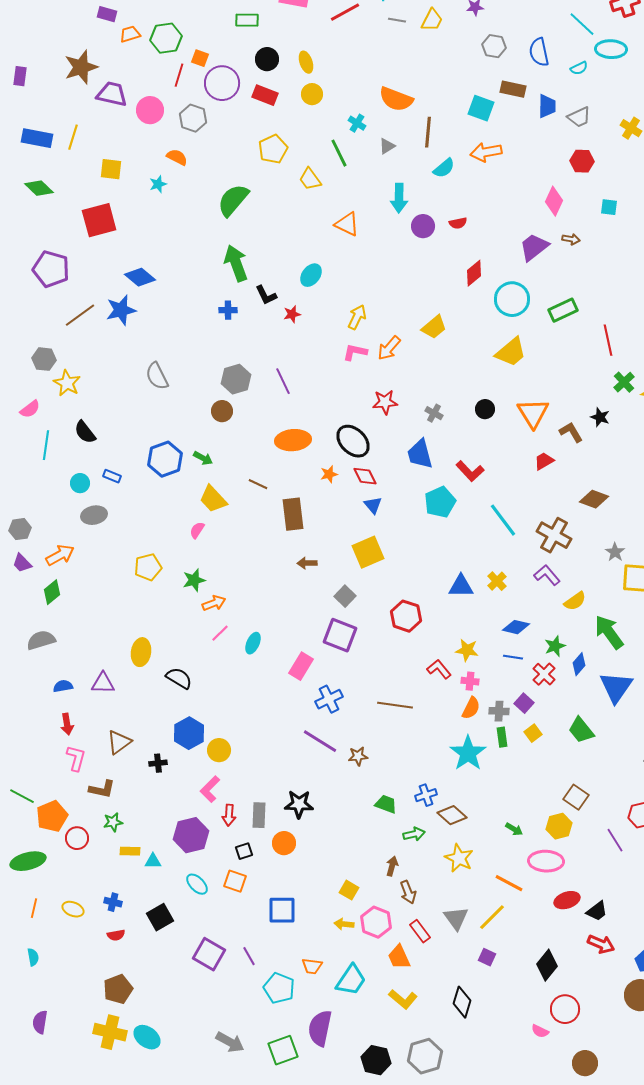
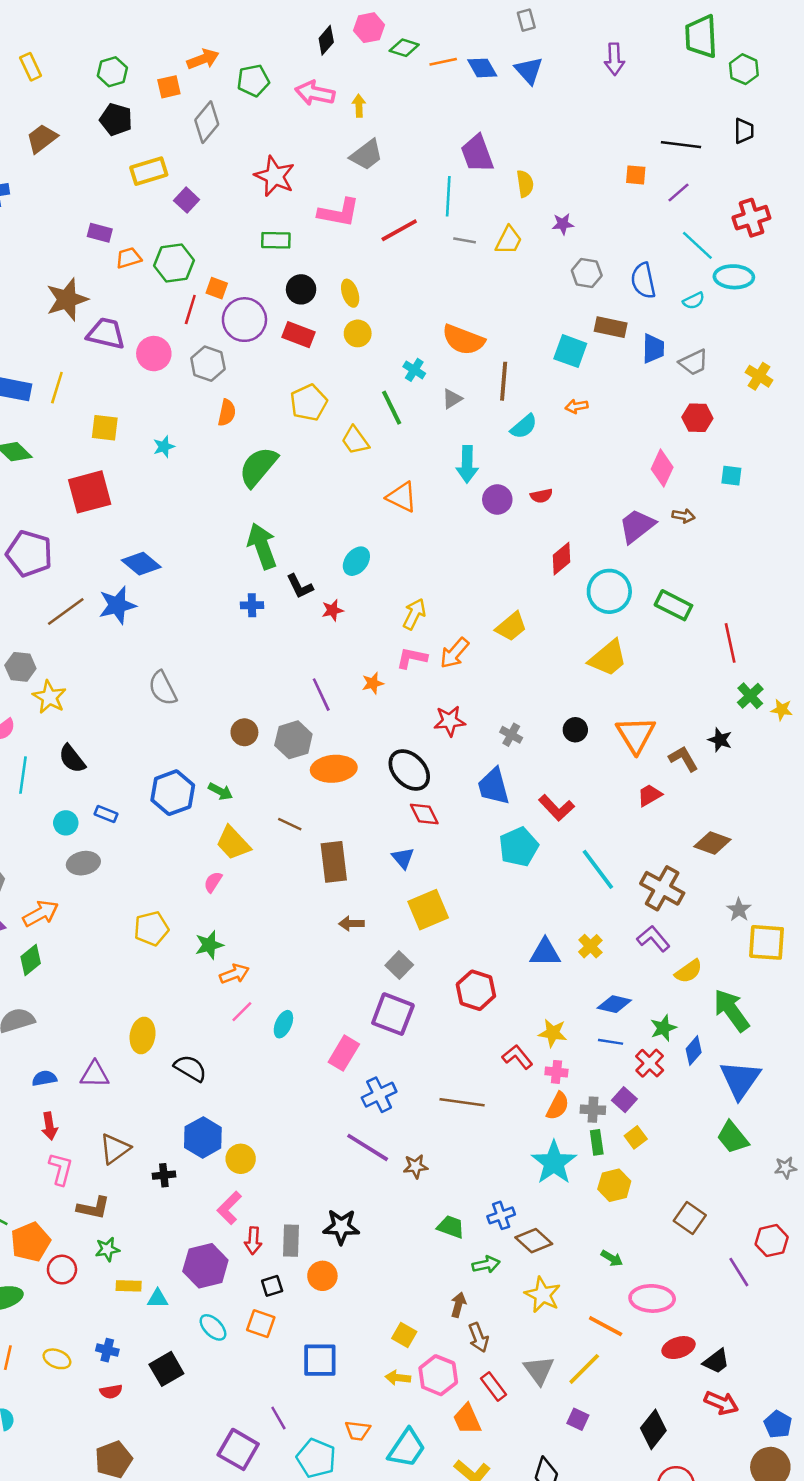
orange arrow: (486, 152) -> (577, 406), size x0.6
orange semicircle: (177, 157) -> (227, 413), moved, turned 75
green rectangle: (563, 310) -> (673, 605), turned 52
gray hexagon: (236, 379) -> (293, 740), moved
orange star: (329, 474) -> (373, 683), moved
blue triangle: (373, 505) -> (403, 858), moved
green trapezoid: (581, 730) -> (733, 1137), moved
yellow hexagon: (559, 826) -> (614, 1185), moved
purple square: (209, 954) -> (238, 1449), moved

